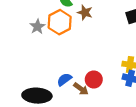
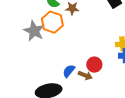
gray star: (37, 27) -> (34, 31), size x1.5

